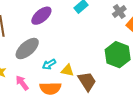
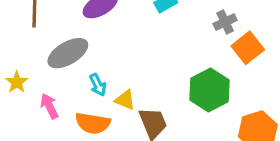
cyan arrow: (49, 64) -> (98, 85), turned -96

